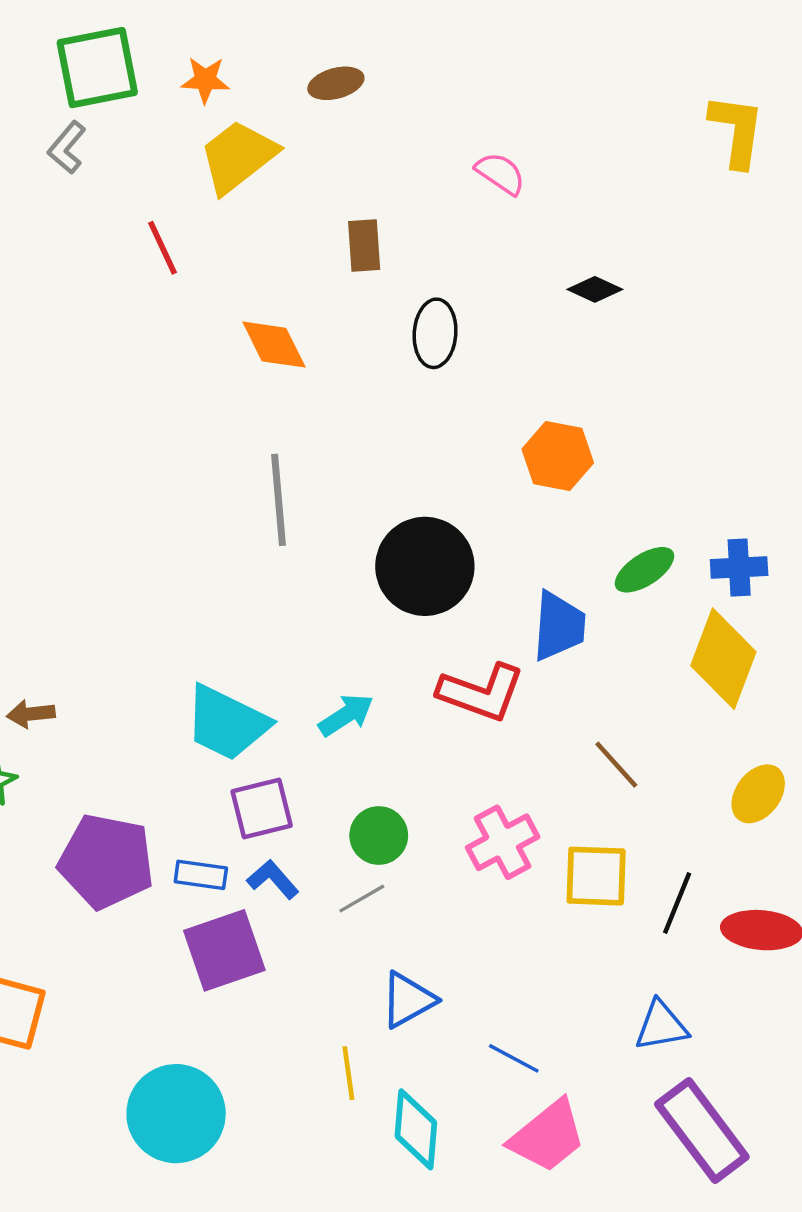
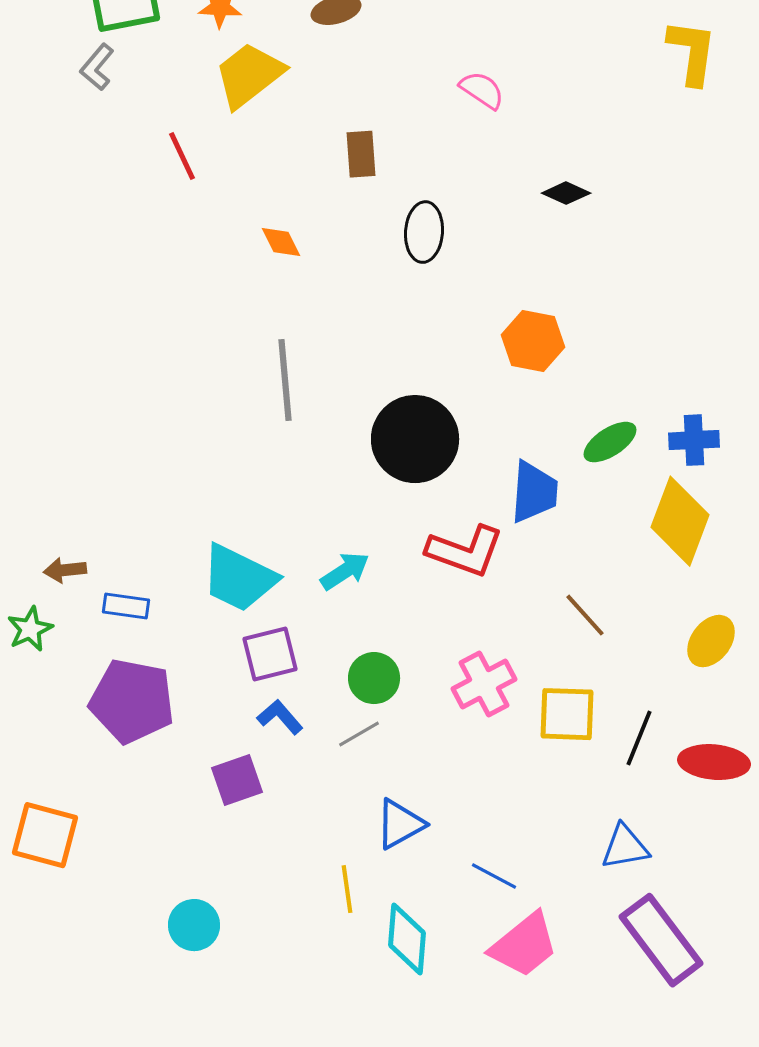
orange diamond: (274, 345) -> (281, 242), size x0.7
blue rectangle: (201, 875) -> (126, 606), moved
purple square: (224, 950) -> (237, 780), size x0.7
cyan circle: (176, 1114) -> (194, 925), size x0.6

